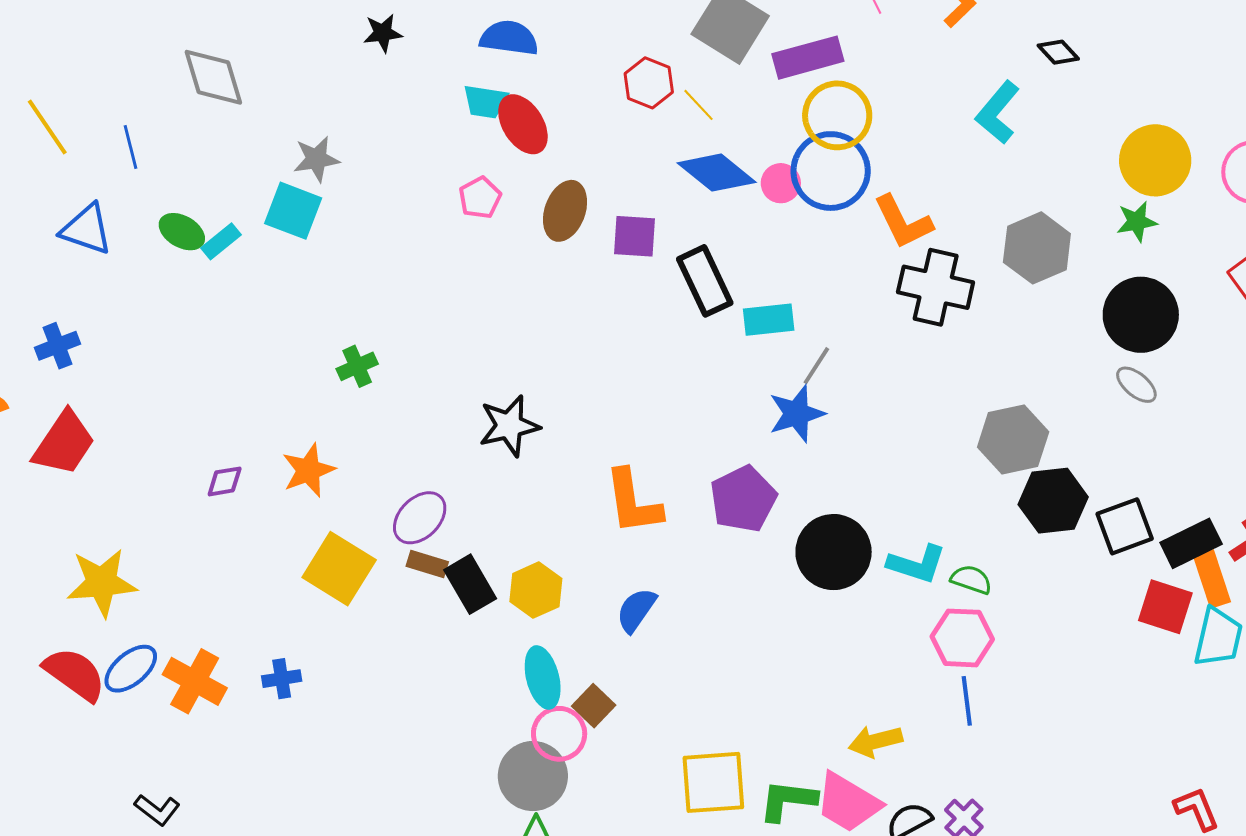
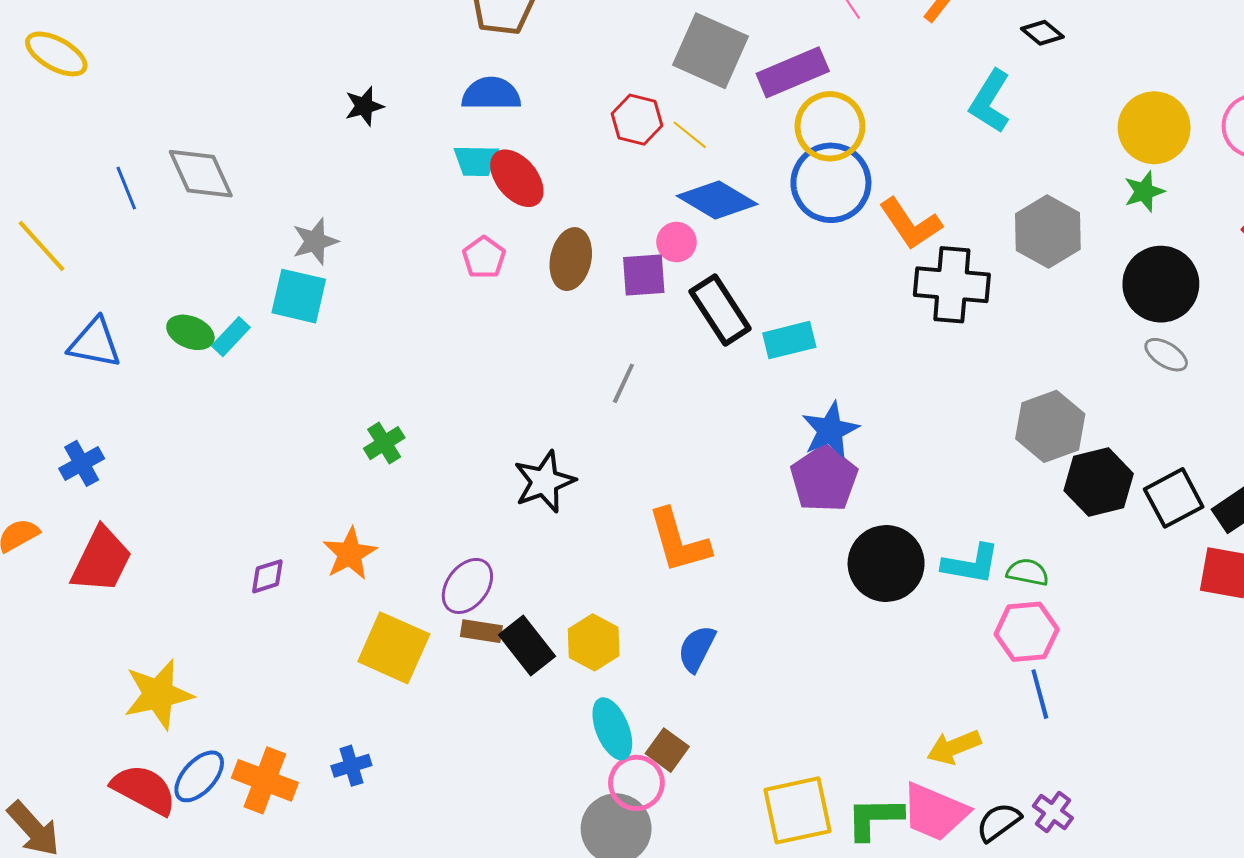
blue line: (131, 147) -> (126, 188), moved
pink circle: (781, 183) -> (676, 242), moved
gray line: (816, 366) -> (623, 383), moved
purple pentagon: (743, 499) -> (824, 479), moved

